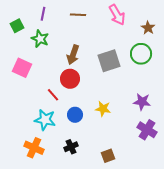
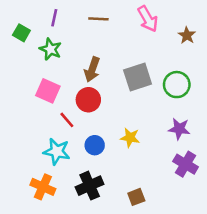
green square: (17, 26) -> (21, 33), turned -32
green circle: (141, 54) -> (177, 85), moved
pink square: (22, 68) -> (48, 91), moved
black cross: (71, 147) -> (90, 186), size x1.5

